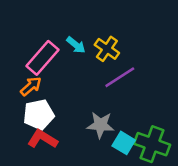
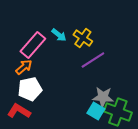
gray star: (100, 125) -> (103, 97), moved
red L-shape: (43, 139) -> (19, 111), moved

